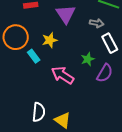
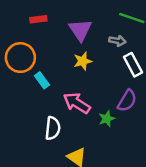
yellow star: (50, 40) -> (83, 61), moved
green star: (88, 59) -> (107, 119), moved
white semicircle: (39, 112) -> (53, 128), moved

